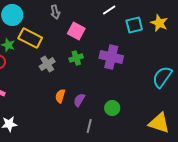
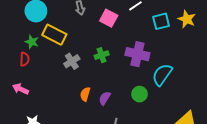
pink square: (76, 31) -> (109, 18), moved
cyan semicircle: (162, 77) -> (162, 75), moved
green circle: (112, 108) -> (140, 94), moved

